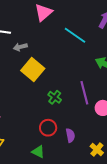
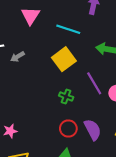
yellow square: (33, 70) -> (64, 59), moved, turned 30
purple semicircle: (70, 135) -> (93, 130), size x1.5

